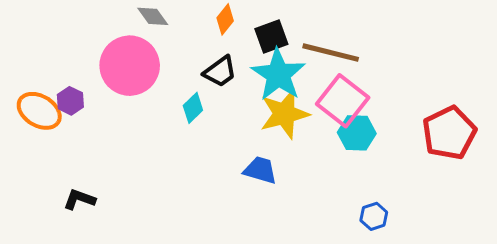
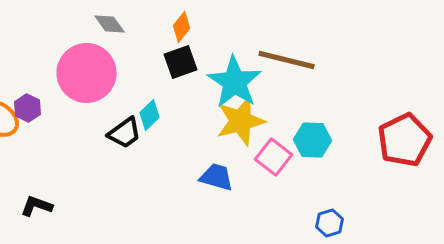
black square: (271, 36) -> (181, 62), moved
black trapezoid: (220, 72) -> (125, 133), moved
pink square: (343, 101) -> (274, 157), moved, size x0.7

